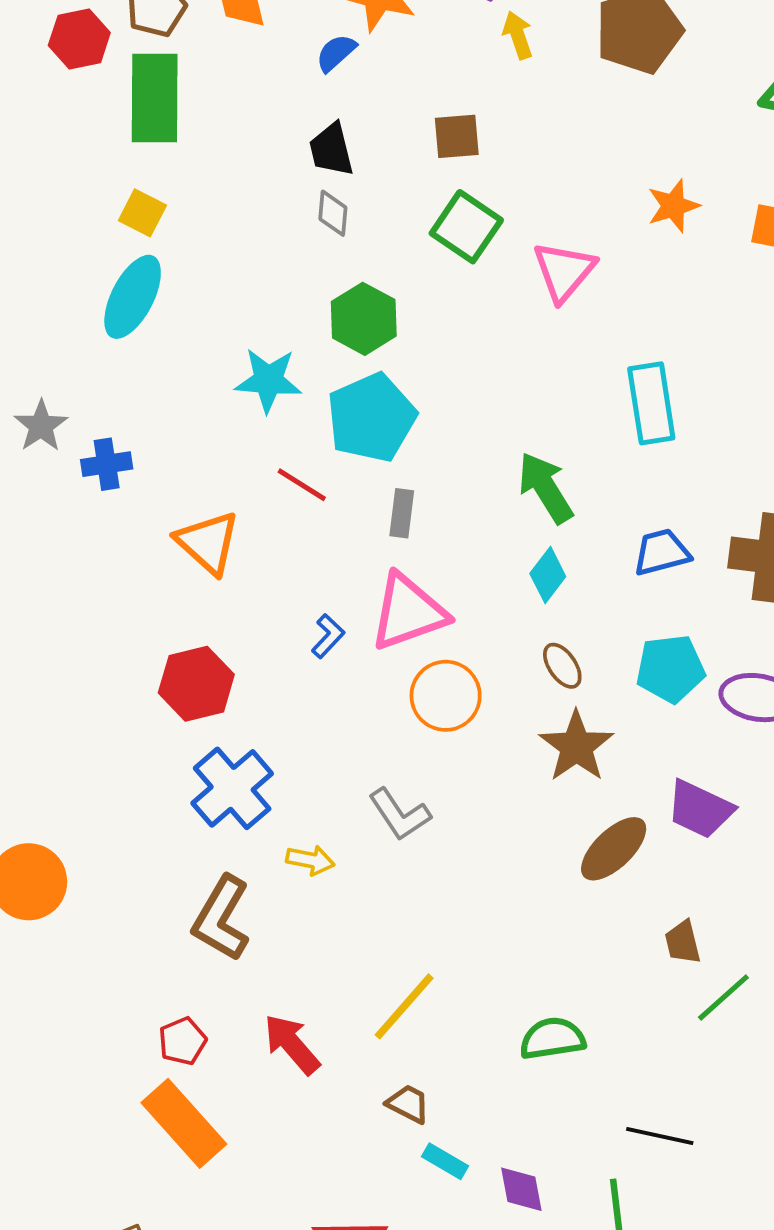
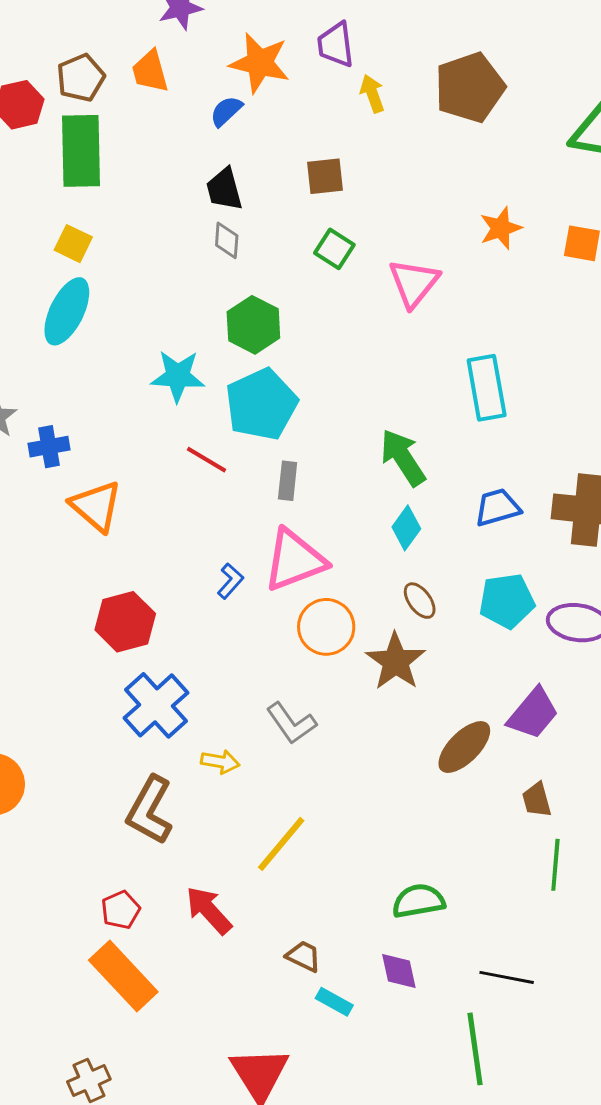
green square: (466, 227) -> (334, 249), size x0.7
orange triangle: (208, 543) -> (96, 506), moved
brown star: (576, 746) -> (396, 661), moved
purple trapezoid: (700, 809) -> (533, 713), turned -74
brown trapezoid: (683, 942) -> (537, 800), moved
green line: (723, 998) -> (555, 865), turned -42
yellow line: (404, 1006) -> (281, 844), moved
purple diamond: (521, 1189) -> (399, 971), moved

